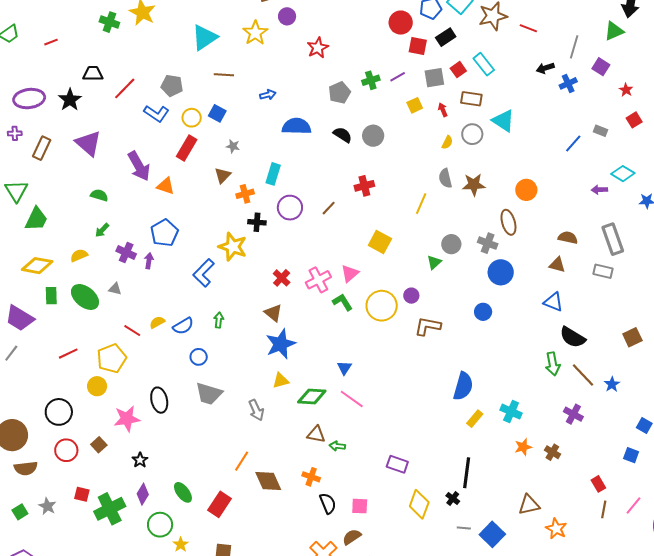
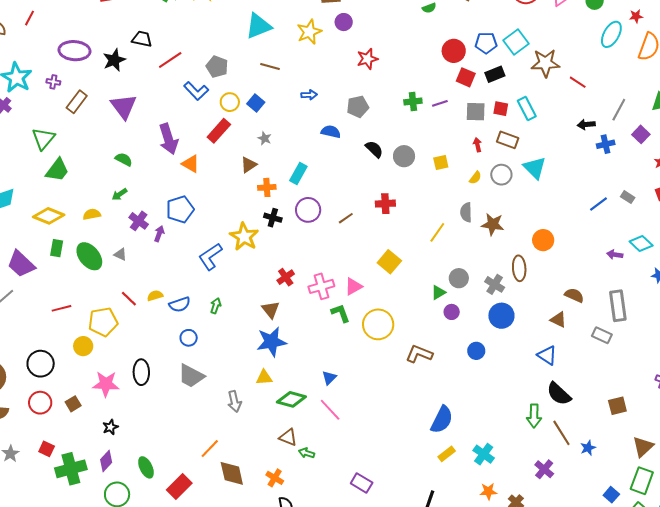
red square: (458, 70) -> (501, 109), turned 35
gray pentagon: (339, 93) -> (358, 107), moved
yellow square: (415, 105) -> (441, 162), moved
blue semicircle: (296, 126) -> (331, 132), size x0.7
purple circle: (411, 296) -> (452, 312), moved

